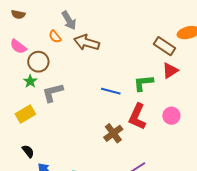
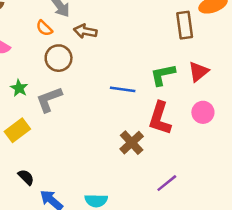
brown arrow: (87, 43) -> (85, 31), size x0.7
brown rectangle: (165, 46) -> (185, 25), turned 55
brown circle: (38, 62) -> (59, 58), moved
red triangle: (170, 71) -> (198, 72), moved

